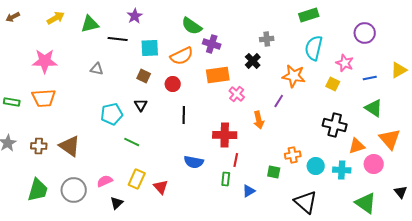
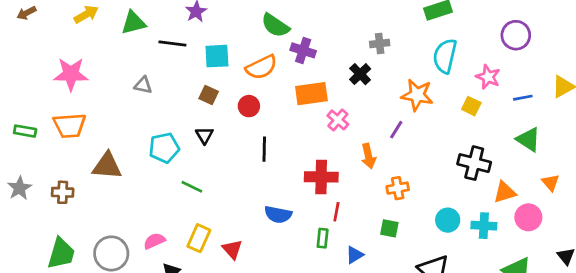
orange triangle: (390, 139) -> (551, 183), size x0.6
brown triangle: (70, 146) -> (107, 166), moved, turned -30
orange cross: (293, 155) -> (398, 188), moved

